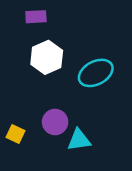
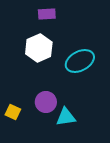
purple rectangle: (36, 17) -> (47, 14), moved

